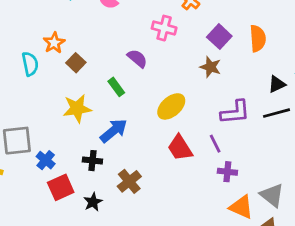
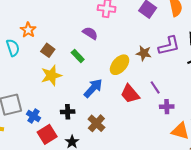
brown square: (76, 63) -> (48, 50), moved
brown star: (210, 67) -> (144, 53), moved
purple L-shape: (235, 112) -> (169, 46), moved
blue arrow: (114, 131) -> (93, 88), moved

